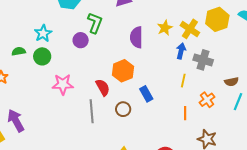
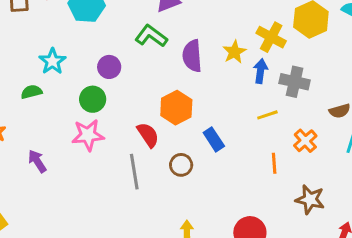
green L-shape: (95, 23) -> (151, 36), moved, turned -70
yellow star: (165, 28) -> (234, 52), moved
green semicircle: (19, 51) -> (31, 92), moved
green circle: (42, 56) -> (93, 99), moved
yellow line: (183, 81) -> (267, 115), turned 64
purple arrow: (16, 121) -> (37, 161), moved, size x0.7

